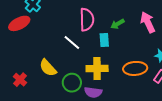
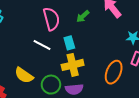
cyan rectangle: (104, 40) -> (69, 43), moved
orange ellipse: (135, 68) -> (114, 72), moved, turned -50

